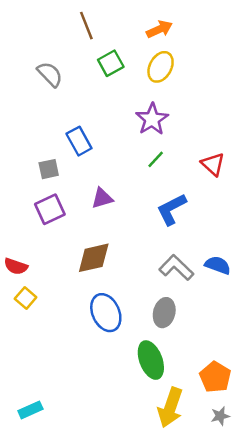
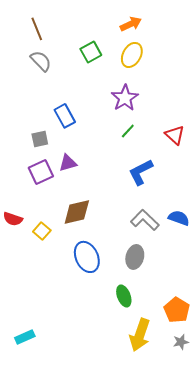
brown line: (86, 26) -> (37, 29), moved
purple triangle: (102, 198) -> (68, 163), moved
yellow square: (26, 298) -> (42, 231), moved
green ellipse: (151, 360) -> (124, 296), size x0.7

